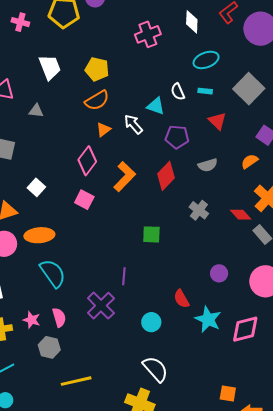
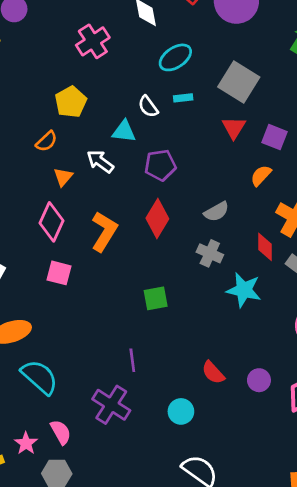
yellow pentagon: (97, 69) -> (71, 102), moved, turned -30
orange semicircle: (97, 100) -> (47, 141), size x0.7
red triangle: (217, 121) -> (234, 128), moved, turned 30
gray semicircle: (208, 165) -> (216, 212), moved
red diamond: (241, 215) -> (265, 247), turned 55
purple circle: (219, 273) -> (259, 380), moved
cyan star: (208, 319) -> (244, 290), moved
pink star: (32, 320) -> (26, 443), turned 30

